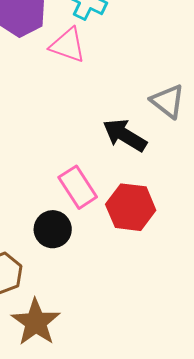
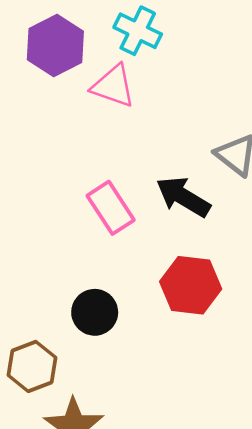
pink rectangle: (78, 187) -> (111, 208), moved

